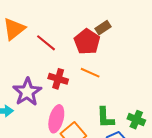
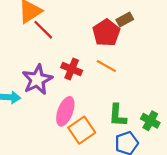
red line: (46, 43) -> (43, 30), moved

